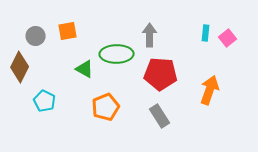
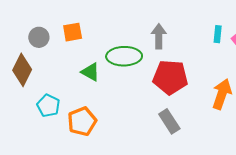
orange pentagon: (106, 107) -> (82, 121), moved

